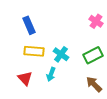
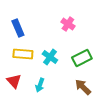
pink cross: (96, 21) -> (68, 24), moved
cyan arrow: (51, 74) -> (40, 85), moved

